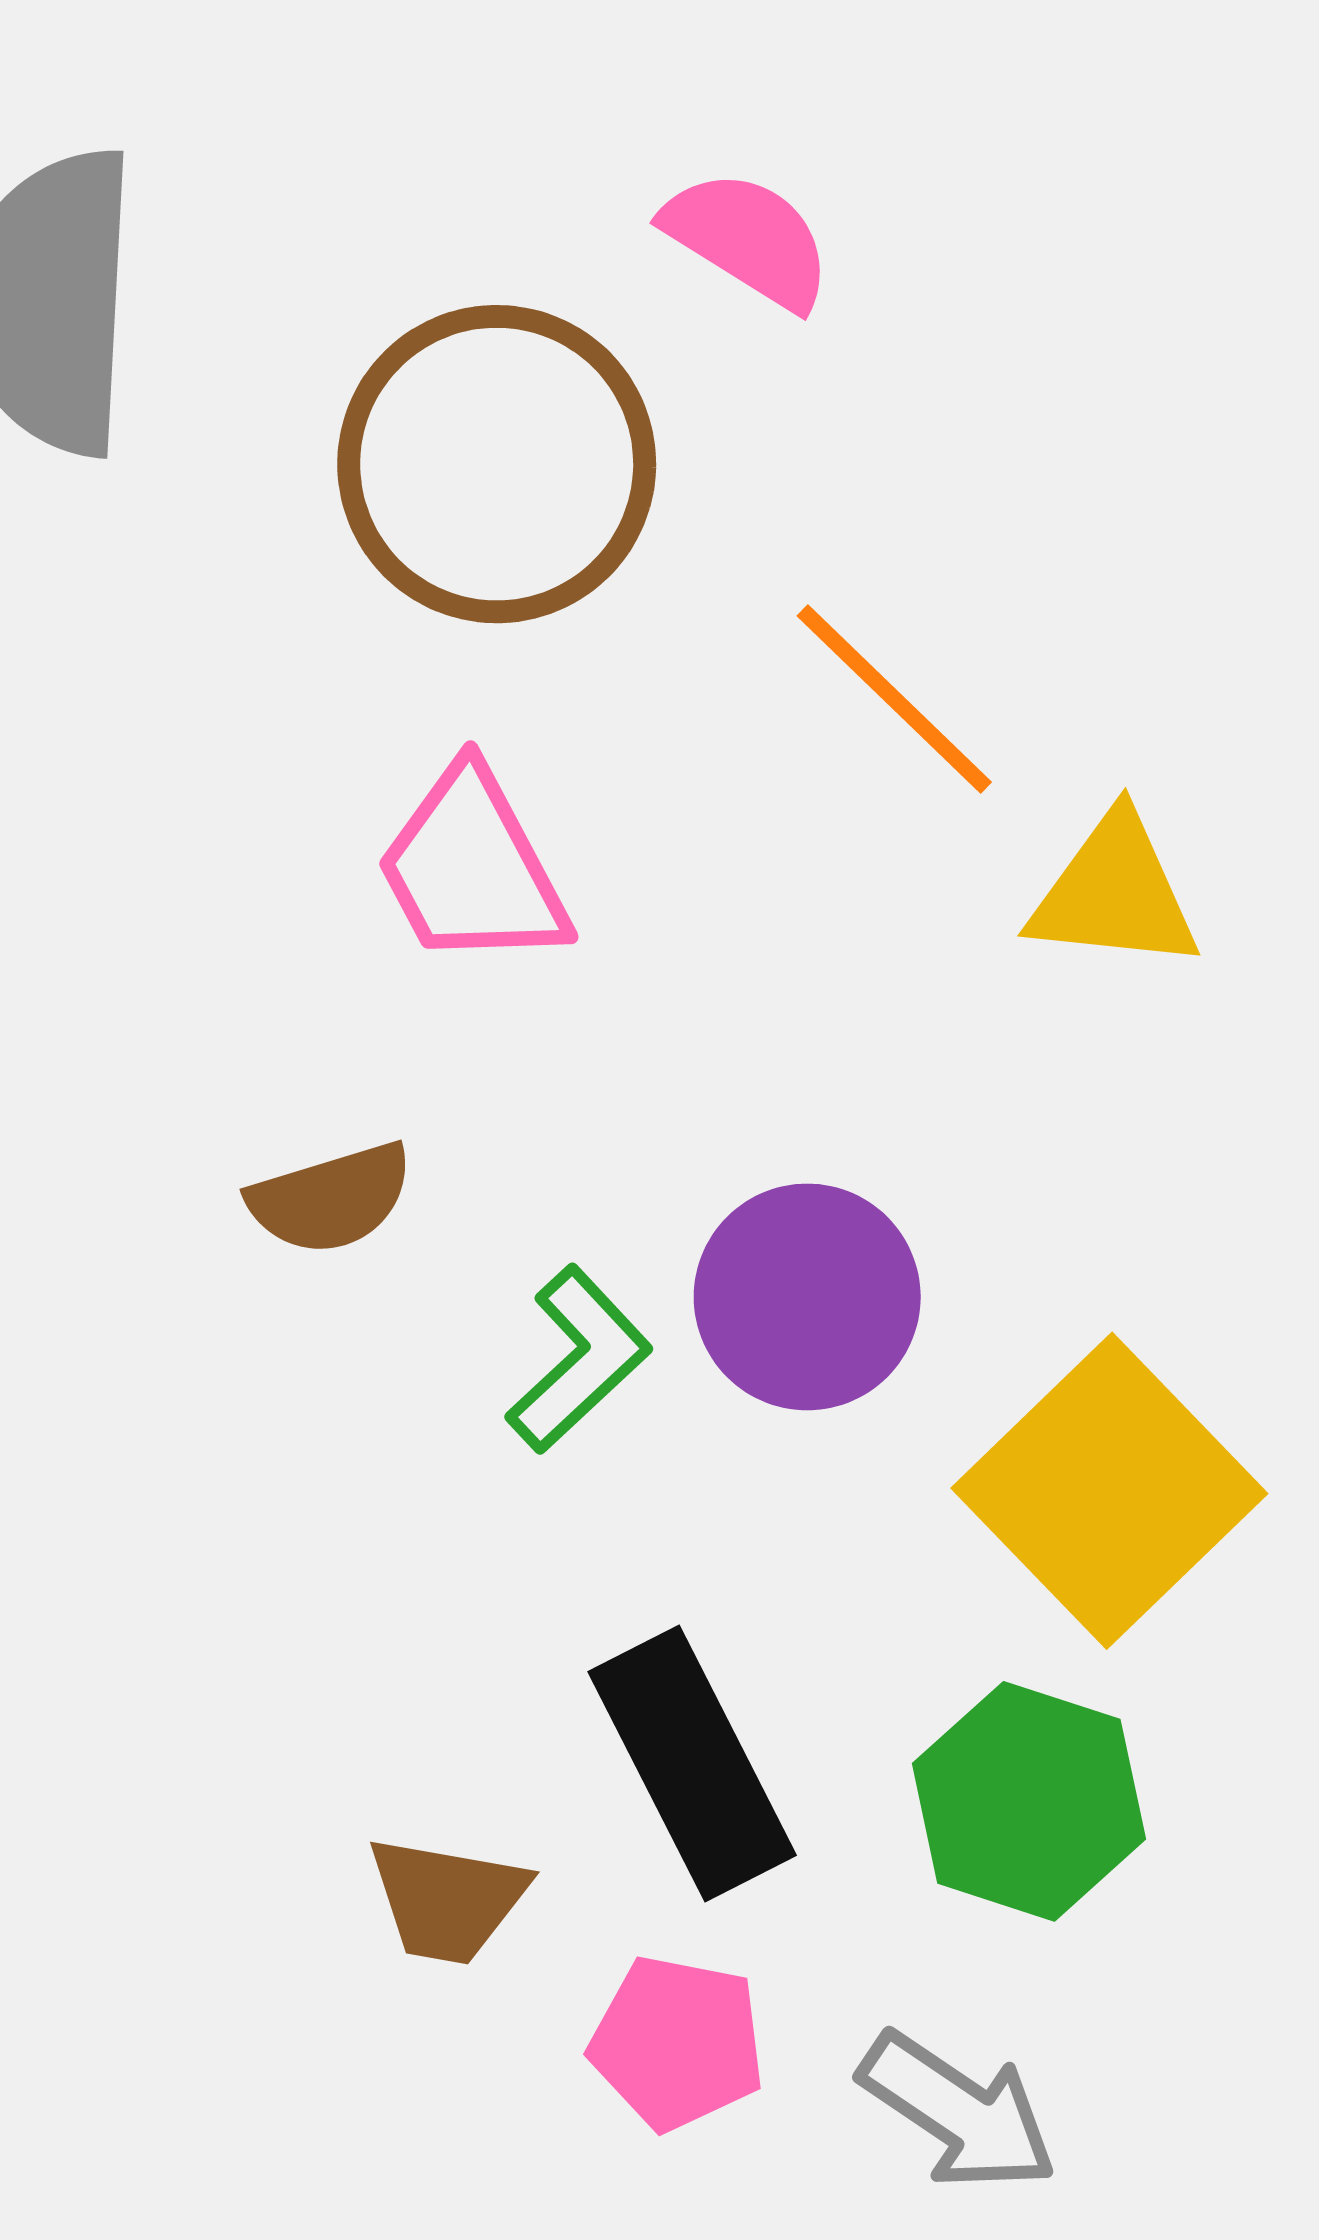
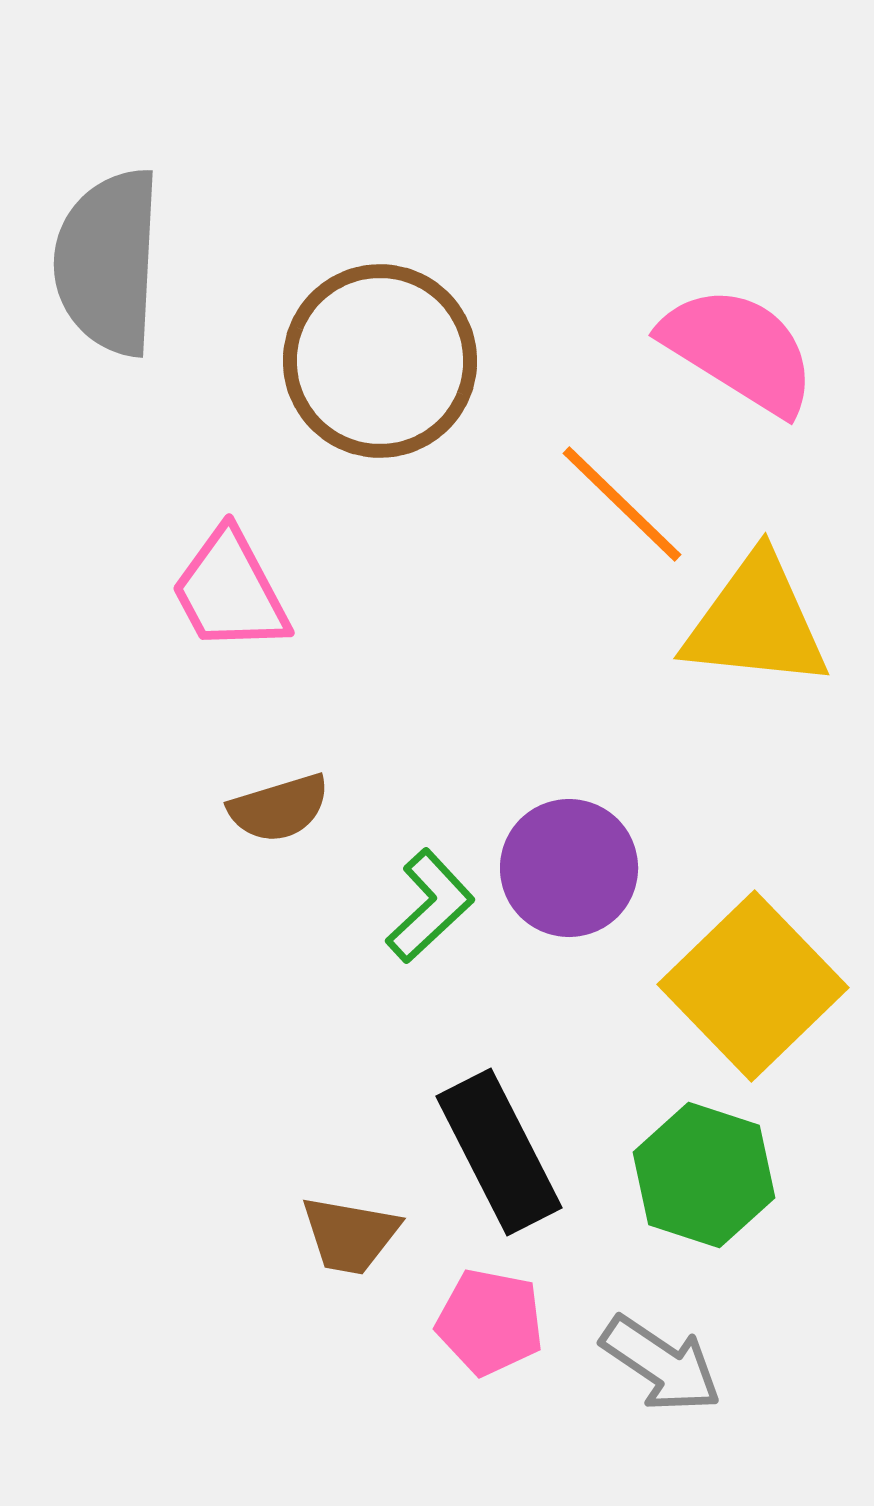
pink semicircle: (748, 239) -> (739, 350), moved, size x1.5
pink trapezoid: (472, 868) -> (230, 591), moved
yellow triangle: (1114, 893) -> (756, 622), size x1.4

